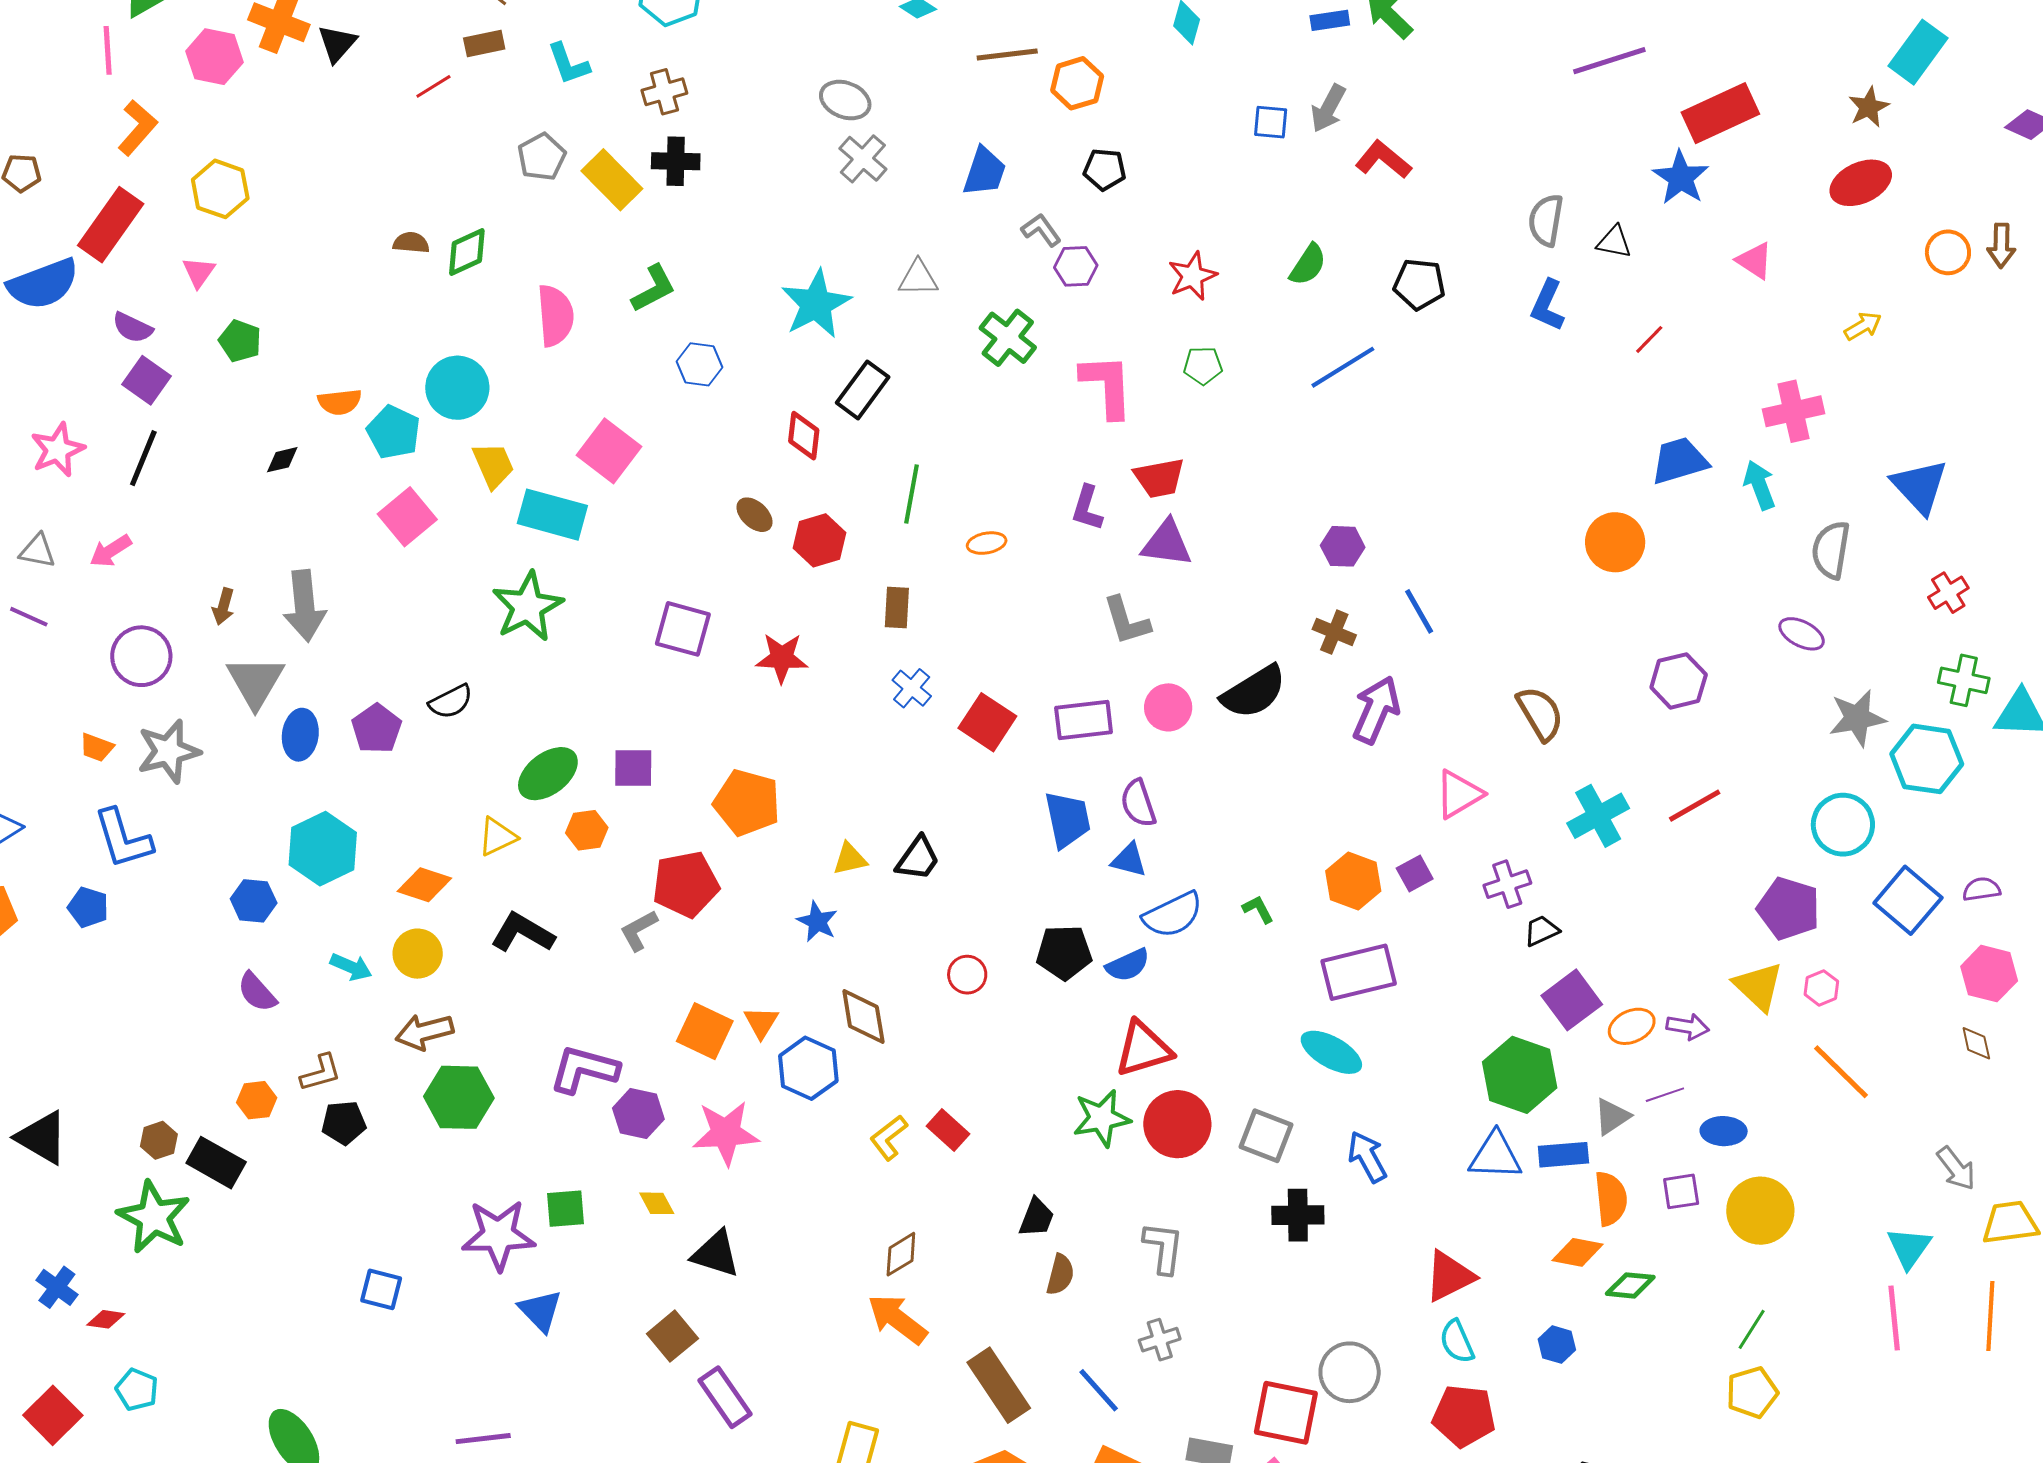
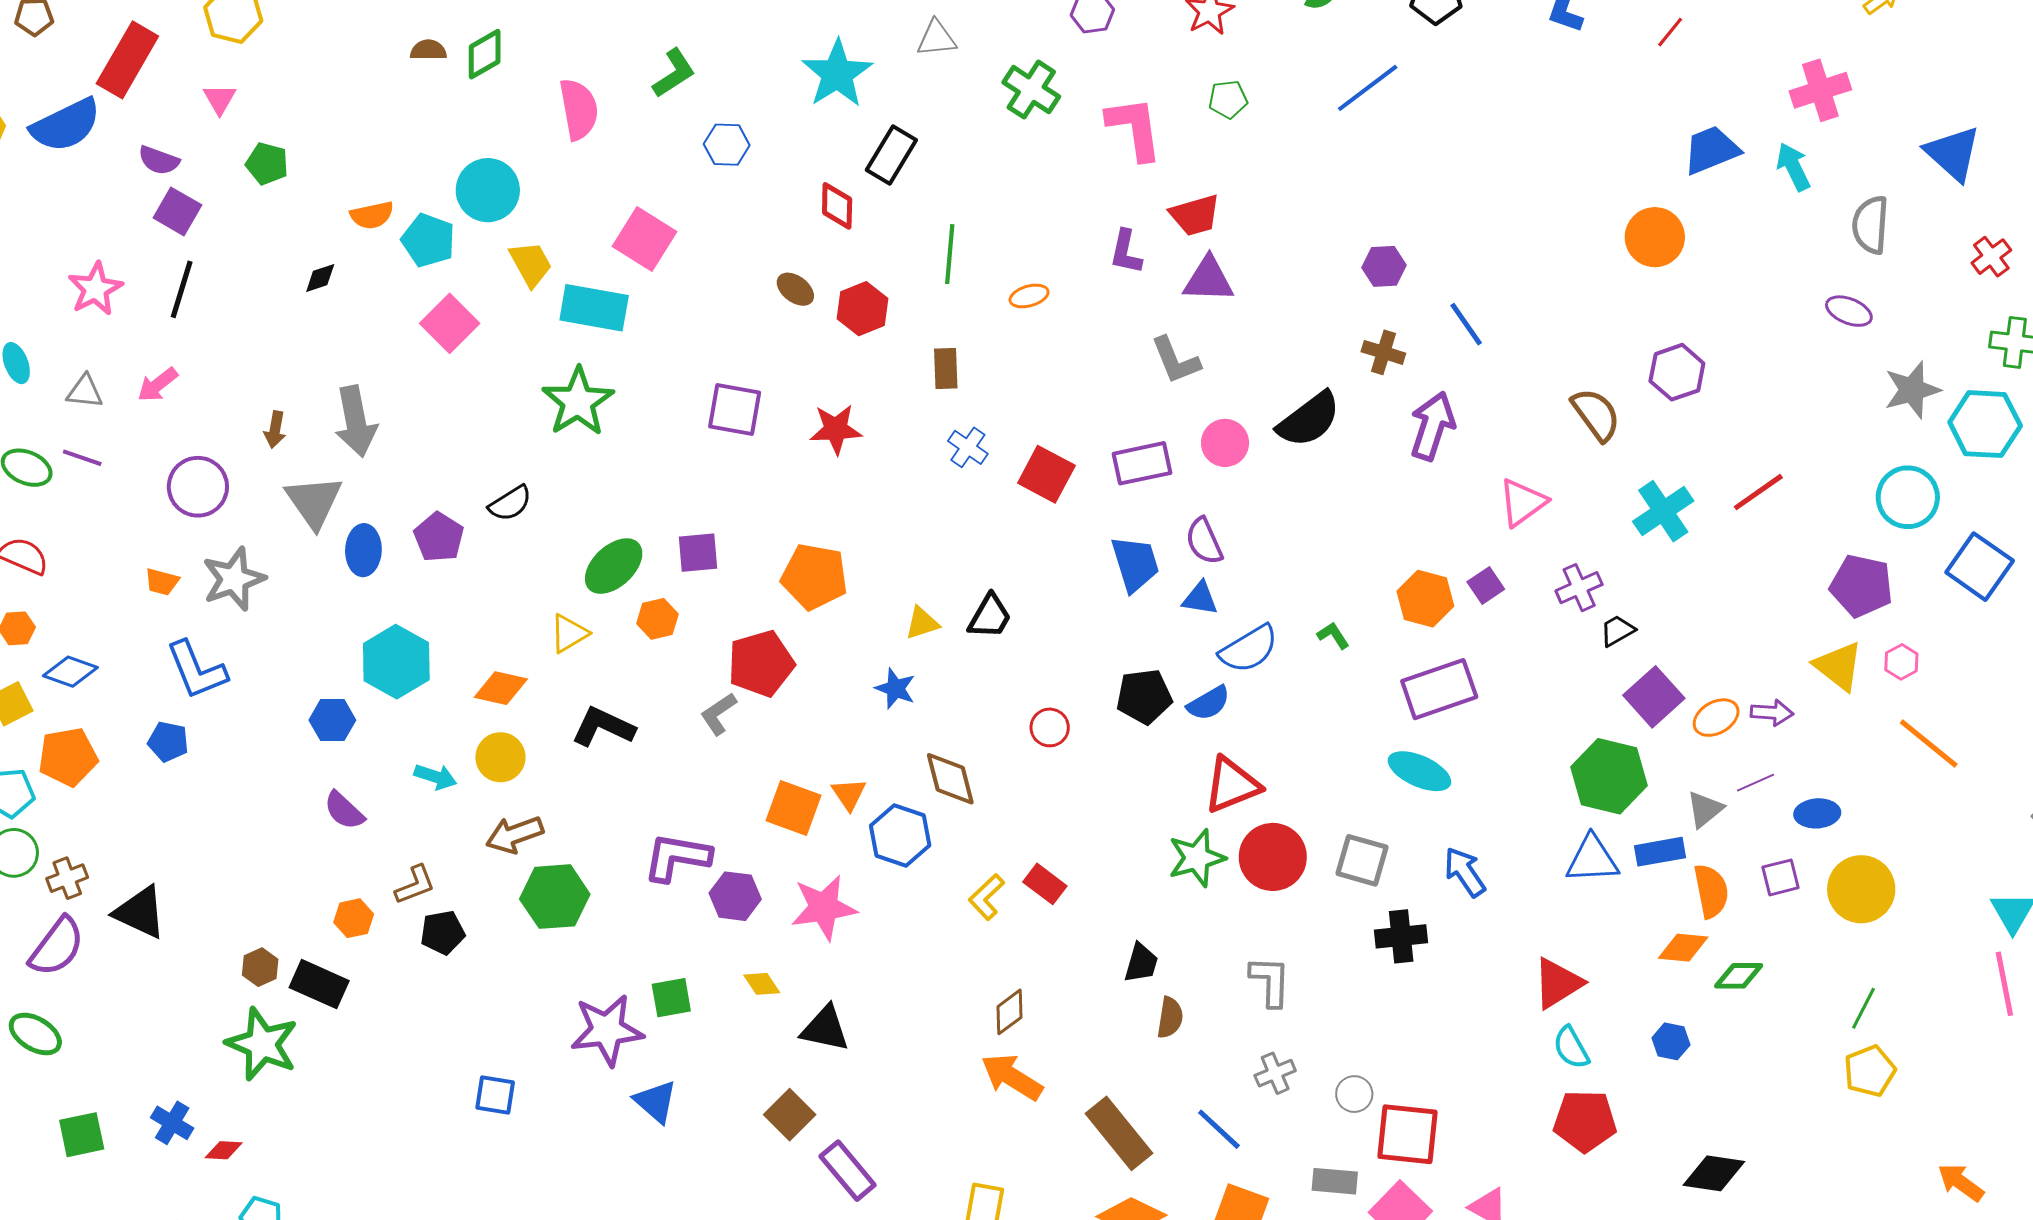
purple hexagon: (1679, 681) -> (1677, 372), moved
black triangle: (42, 1138) -> (140, 912), moved
gray circle: (1350, 1372) -> (1354, 1094), moved, size x0.6

